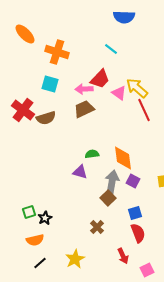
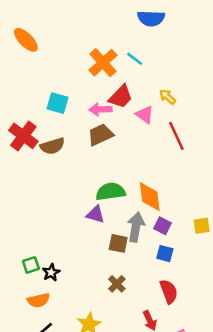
orange cross: (57, 52) -> (103, 63), moved, turned 30
yellow arrow: (137, 88) -> (167, 97), moved, size x0.6
green semicircle: (92, 154) -> (111, 192), size x1.6
brown square: (108, 198) -> (118, 243), moved, turned -35
blue square: (135, 213) -> (165, 254), moved, turned 32

